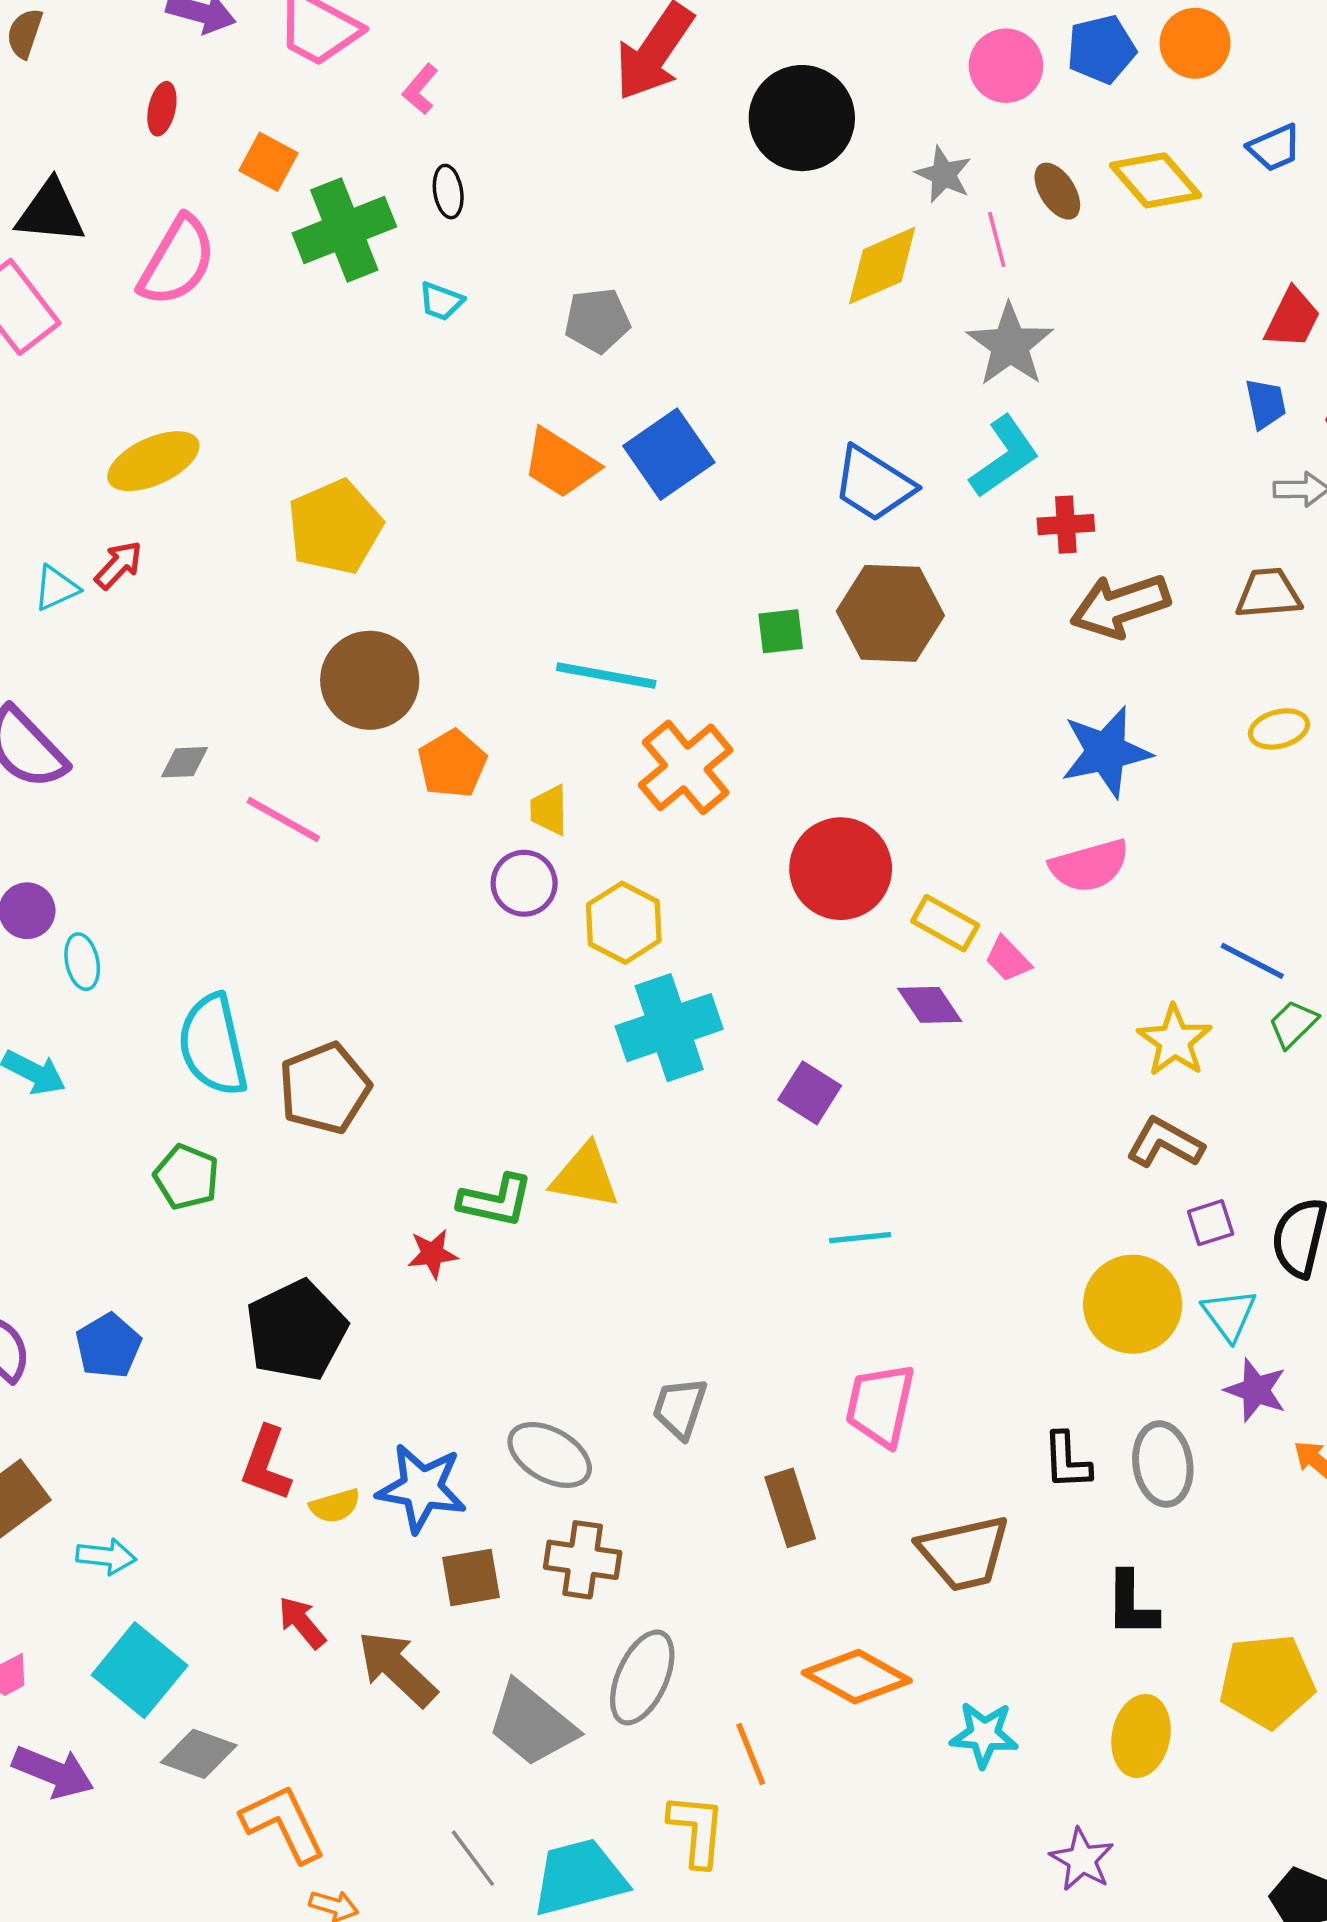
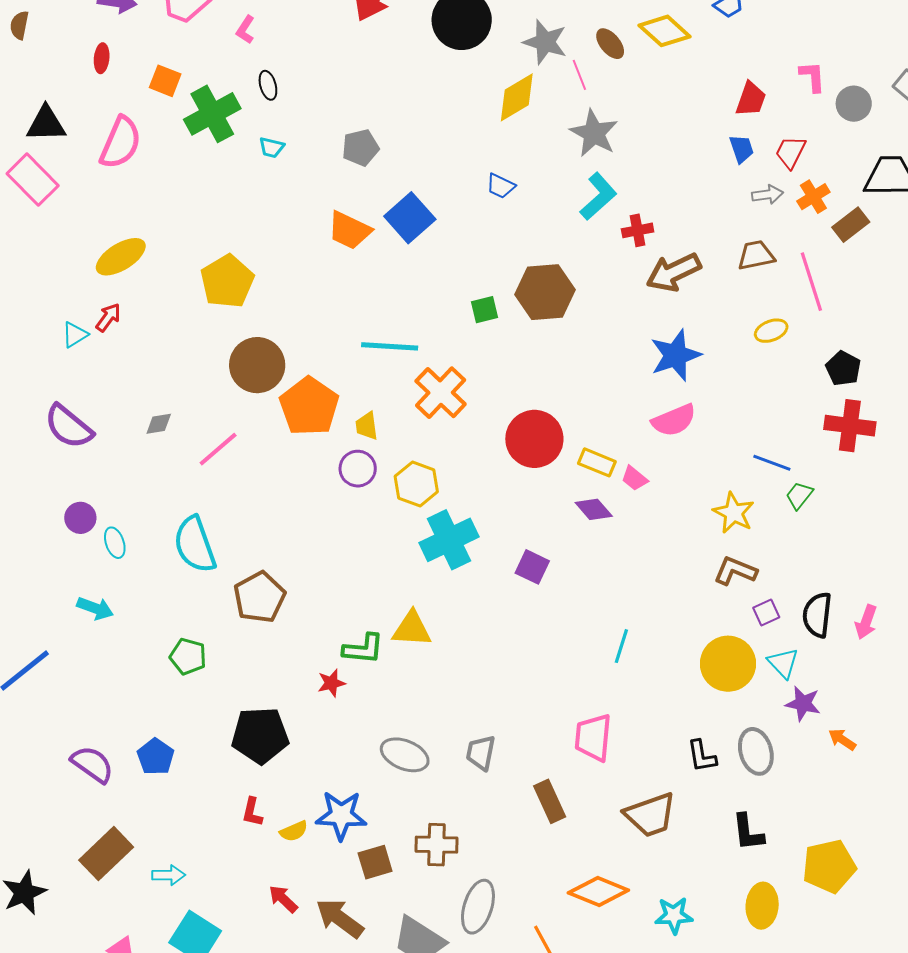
gray star: (944, 175) -> (545, 42), size x1.4
blue trapezoid: (874, 484) -> (501, 186), moved, size x0.6
orange pentagon: (452, 764) -> (309, 406), size x1.5
pink line: (283, 819) -> (218, 449), turned -63
cyan semicircle: (213, 1045) -> (195, 545), moved
cyan line: (860, 1238) -> (621, 646), moved, turned -60
black pentagon: (296, 1330) -> (260, 735), turned 30
gray ellipse: (550, 1455) -> (405, 755), moved
red L-shape: (266, 1464) -> (252, 812), size x0.7

